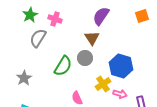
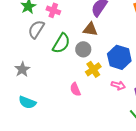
brown triangle: (92, 38) -> (90, 29), turned -49
green semicircle: (63, 66) -> (61, 43), moved
yellow cross: (103, 84) -> (93, 69), moved

